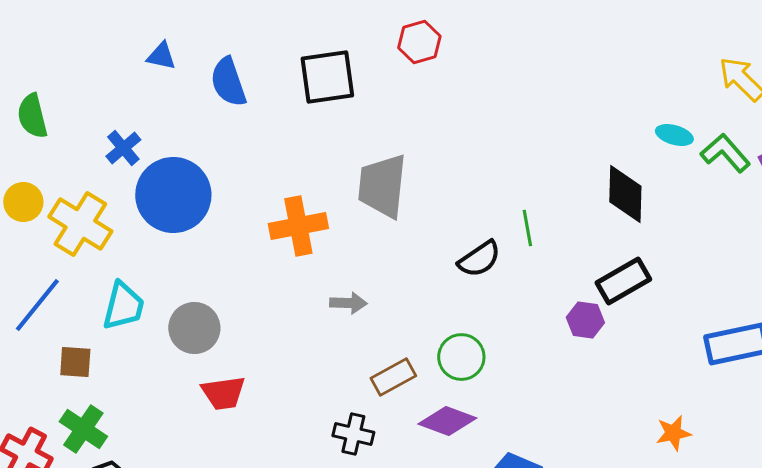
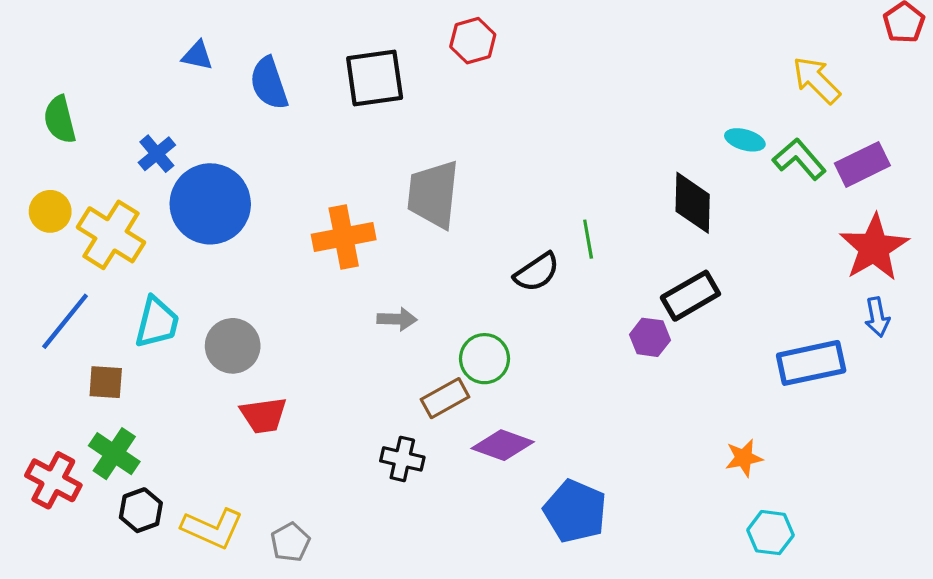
green circle: (461, 357) -> (485, 359), moved

